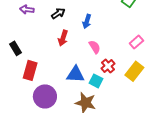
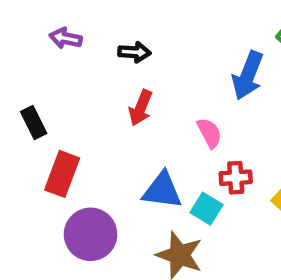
black arrow: (58, 13) -> (134, 52), turned 32
blue arrow: (87, 21) -> (248, 75), moved, size x1.5
red cross: (108, 66) -> (236, 178), turned 32

